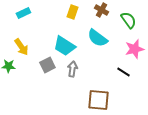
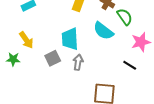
green semicircle: (128, 20) -> (125, 17), moved
cyan trapezoid: (64, 46) -> (70, 39), turned 55

